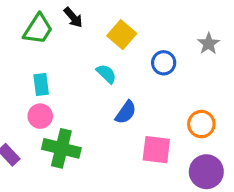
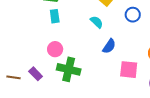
cyan rectangle: (41, 84) -> (55, 16), moved

